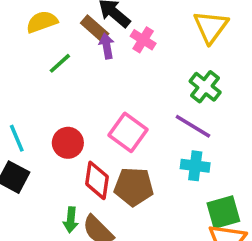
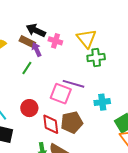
yellow triangle: (211, 27) -> (86, 39), moved
green line: (60, 63) -> (27, 68), moved
green cross: (205, 87) -> (96, 57), turned -30
purple line: (193, 126) -> (73, 84), moved

